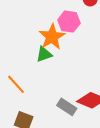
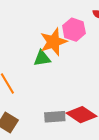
gray rectangle: (67, 107) -> (55, 117), turned -48

